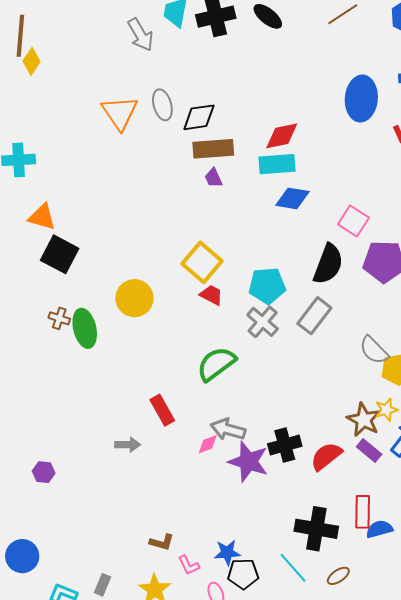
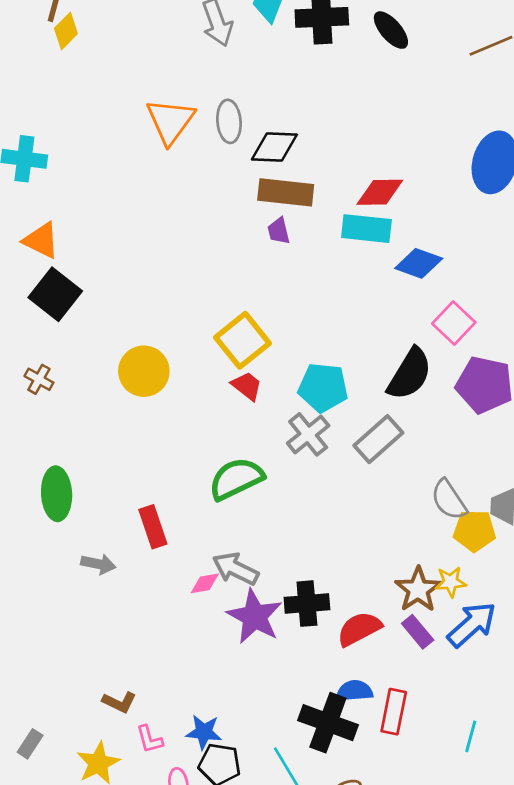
blue diamond: (292, 198) -> (419, 263), moved
green ellipse: (85, 328) -> (57, 494), moved
blue semicircle: (379, 529) -> (354, 691), moved

